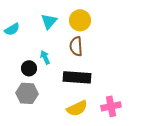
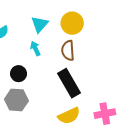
cyan arrow: (45, 57) -> (35, 48), moved
black rectangle: (77, 77) -> (69, 83), turned 56

